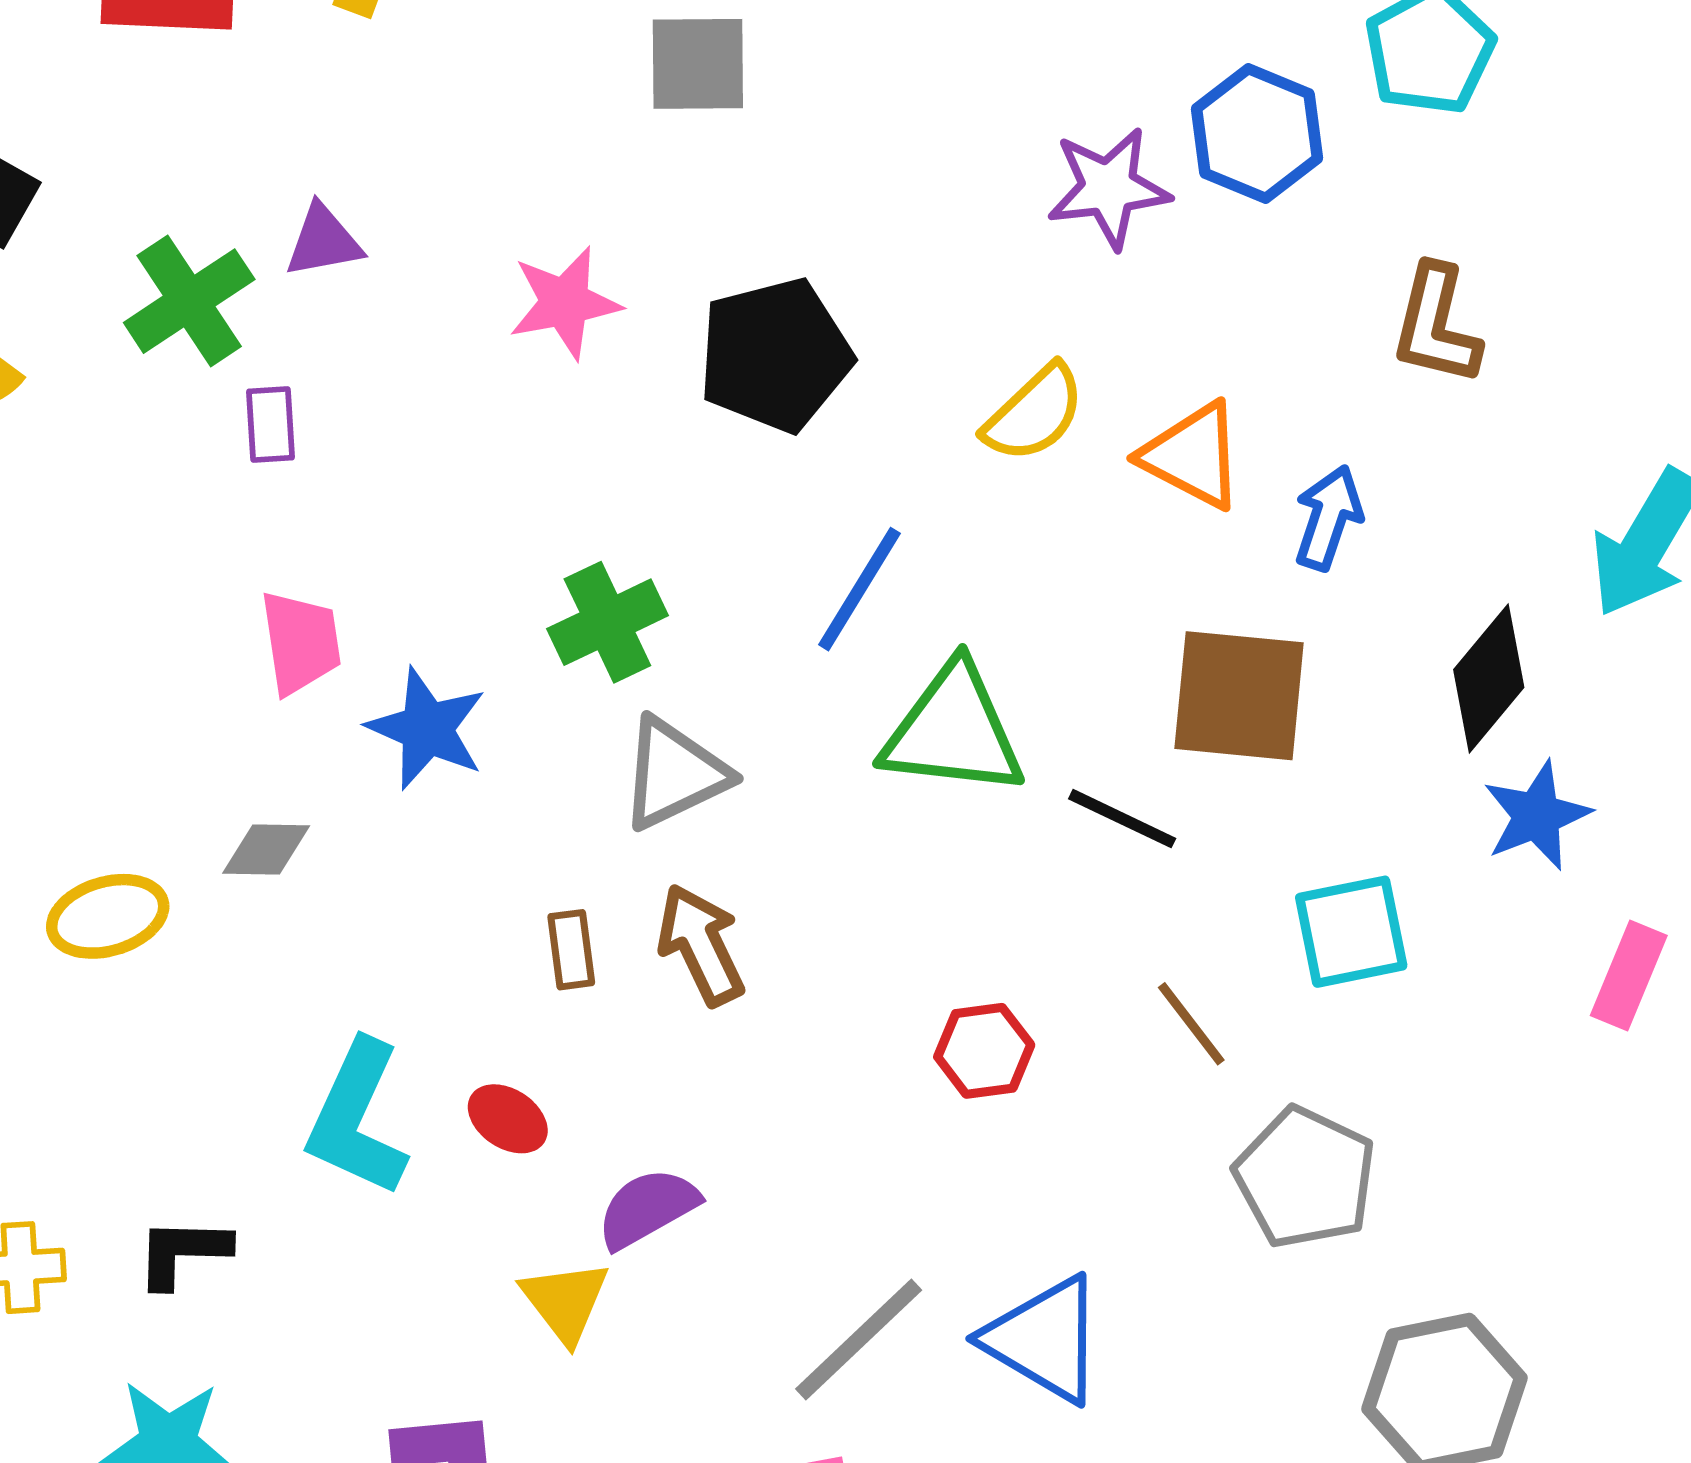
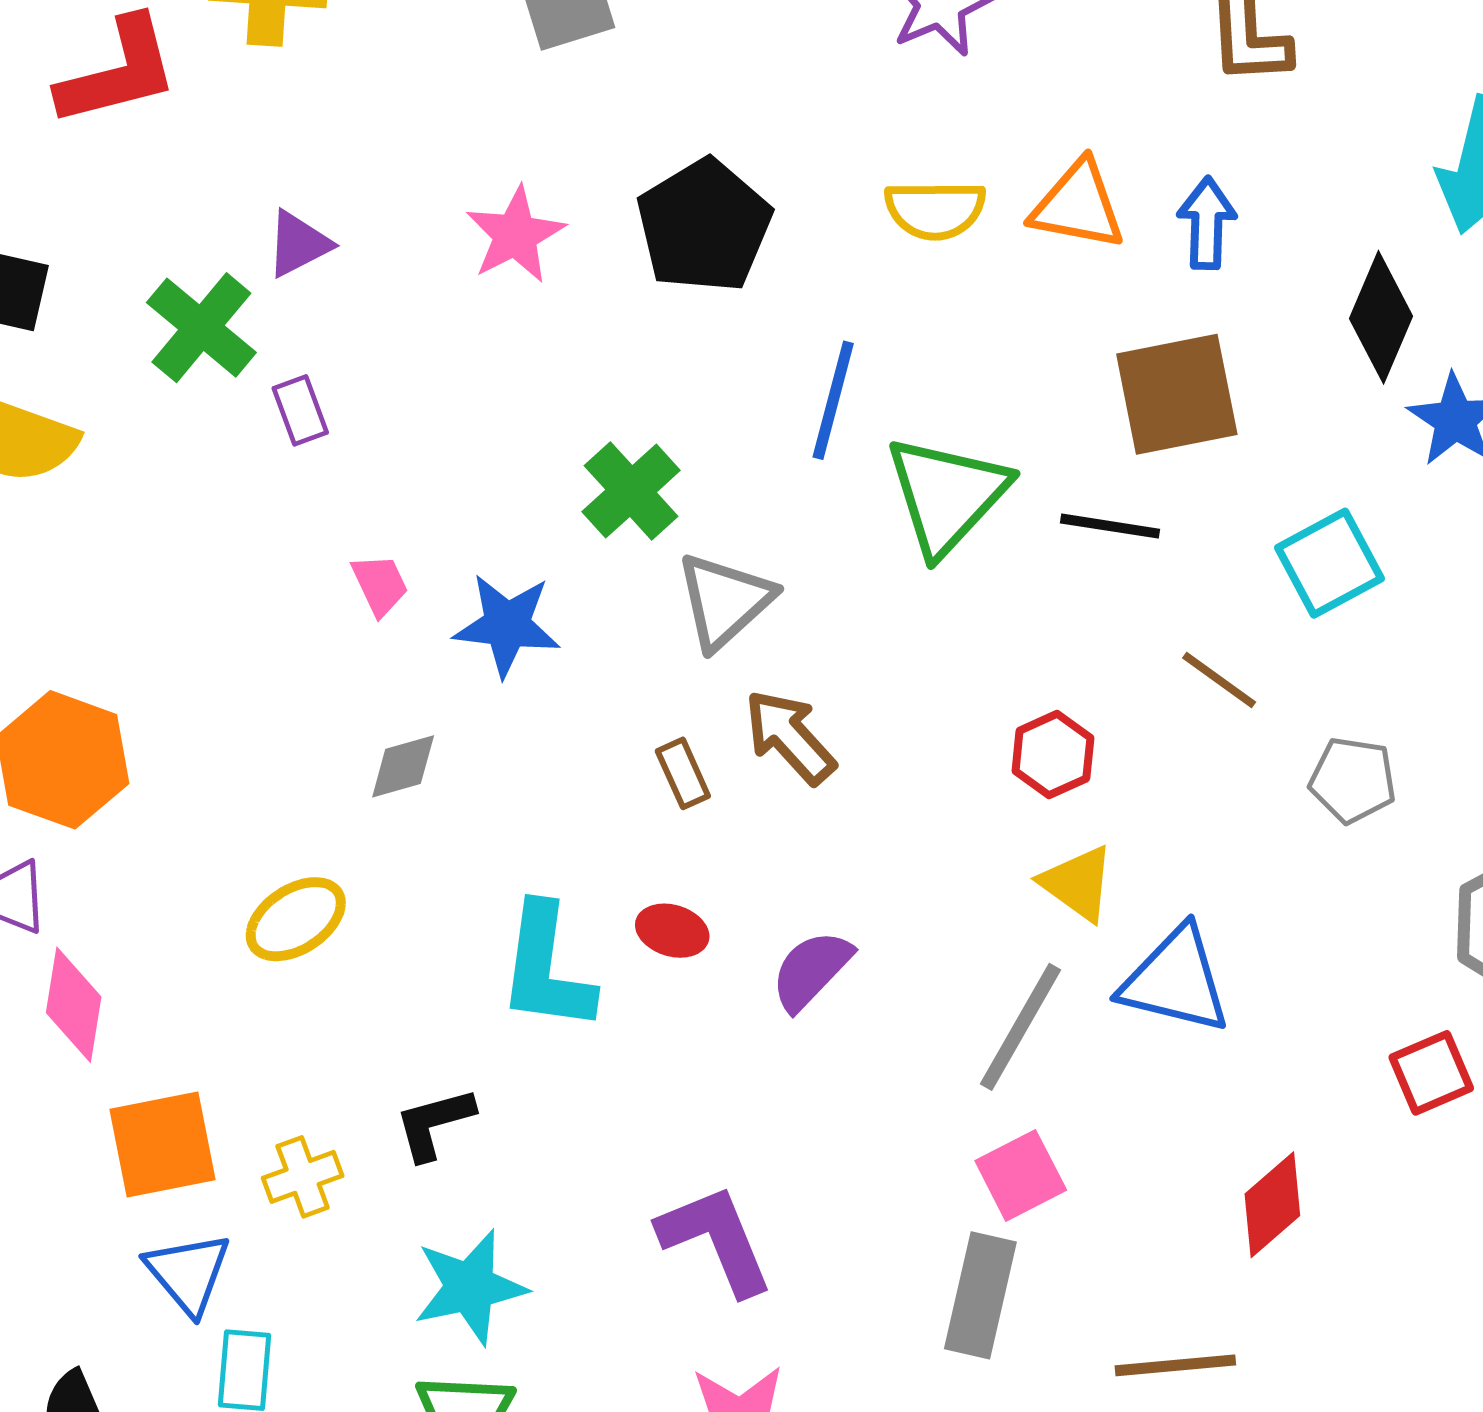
yellow semicircle: (1034, 413) -> (935, 210), turned 60
pink trapezoid: (301, 642) -> (380, 585), size x0.7
green triangle: (953, 731) -> (947, 495), turned -37
yellow ellipse: (108, 916) -> (296, 919), moved
gray pentagon: (1305, 1178) -> (1353, 780), size x0.7
yellow triangle: (565, 1301) -> (1078, 883), moved

